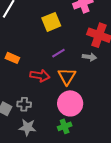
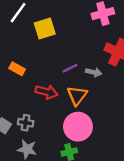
yellow square: (51, 22) -> (45, 28), moved
gray arrow: (89, 57) -> (94, 72), moved

